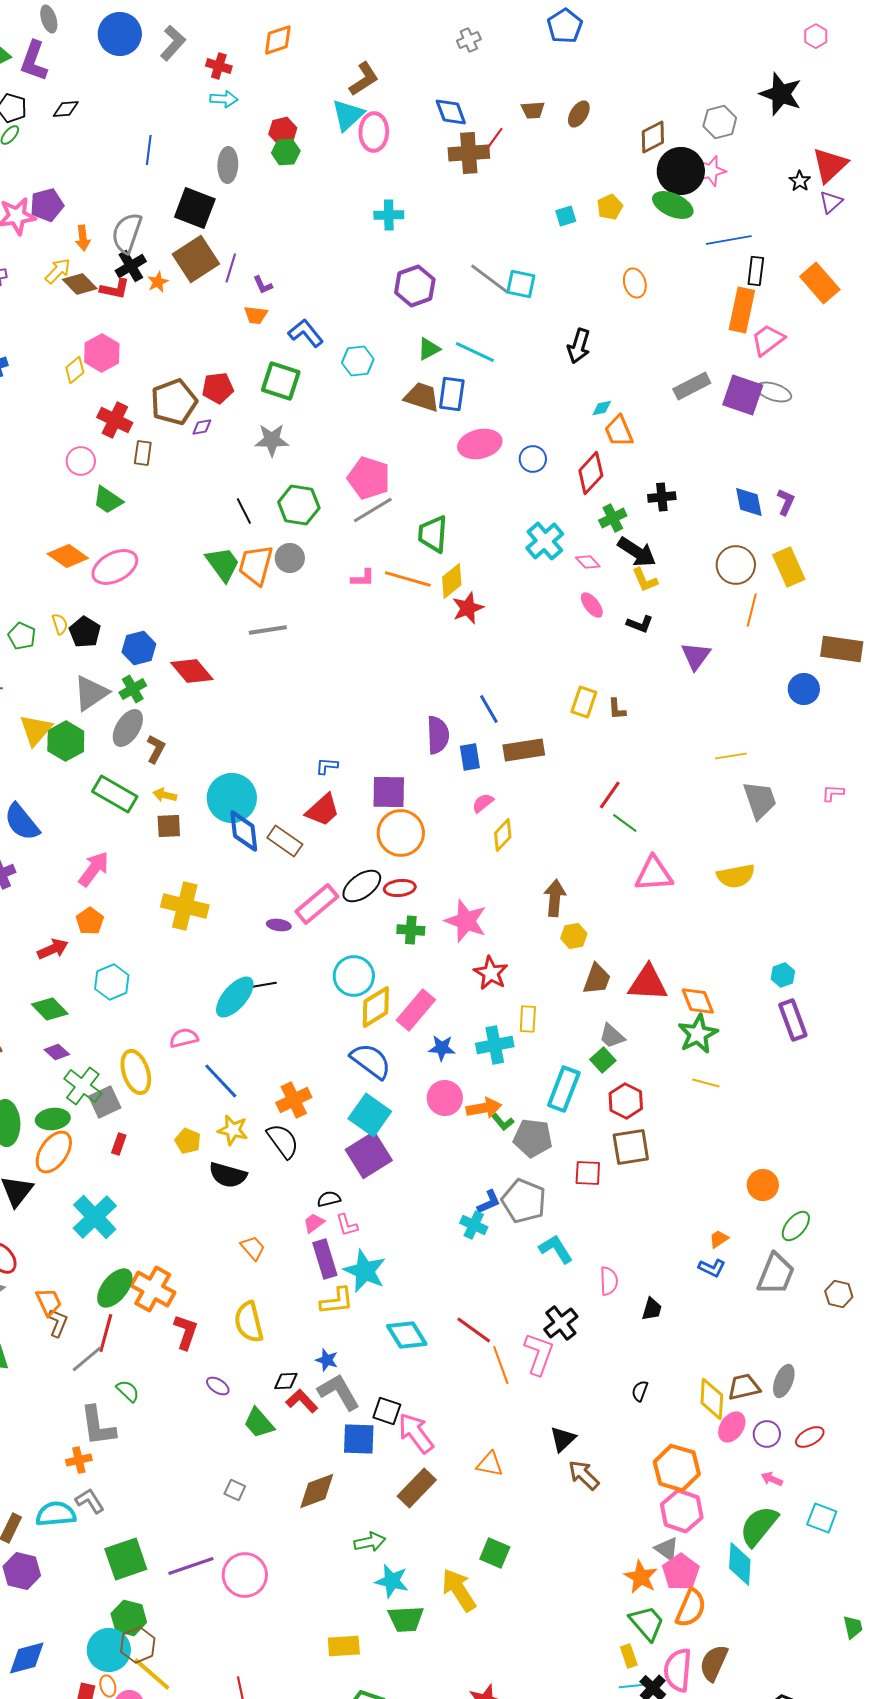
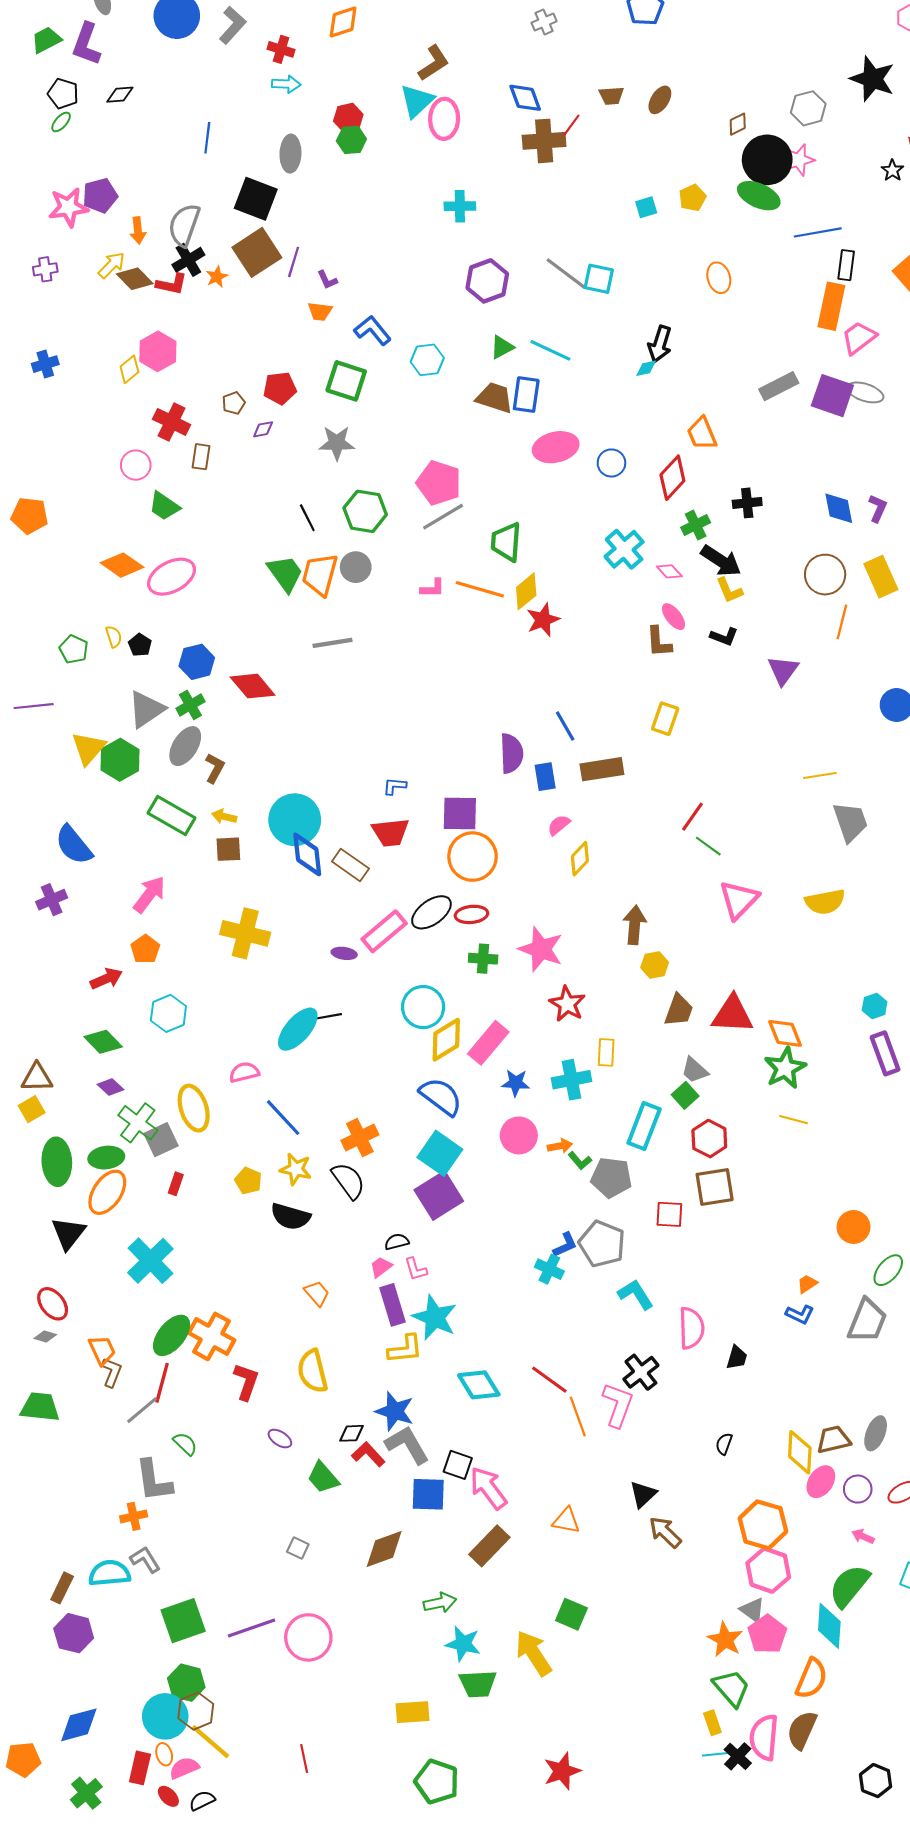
brown diamond: (653, 137) -> (738, 124), size x0.7
brown pentagon: (174, 402) -> (234, 403), size x0.5
cyan diamond: (602, 408) -> (646, 368), moved
black pentagon: (85, 632) -> (140, 645), size x0.7
brown L-shape: (617, 709) -> (659, 642), moved, size x1.4
red trapezoid: (323, 810) -> (390, 832), turned 36
pink triangle: (654, 874) -> (739, 900), turned -42
orange arrow: (484, 1108) -> (560, 1146), size x0.7
pink semicircle: (609, 1281) -> (691, 1328), size x1.4
blue star: (327, 1360) -> (395, 1411), size x1.6
orange semicircle: (691, 1608) -> (811, 1678), moved

